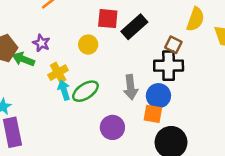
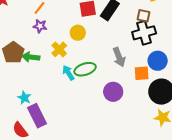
purple star: (41, 43) -> (40, 26), moved
yellow cross: (58, 73) -> (59, 49), moved
green ellipse: (85, 91) -> (85, 69), turned 30
blue circle: (158, 96) -> (158, 61), moved

